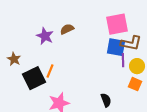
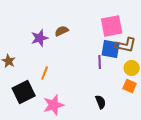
purple star: (45, 36) -> (40, 38), turned 30
purple line: (123, 60) -> (100, 62), moved
black square: (34, 78) -> (24, 92), moved

